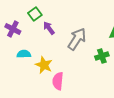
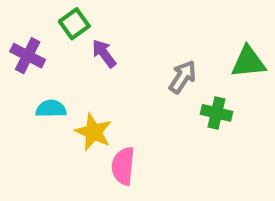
gray arrow: (77, 39) -> (183, 77), moved, size x0.7
green cross: (102, 56) -> (217, 113), turned 32

